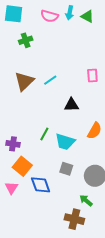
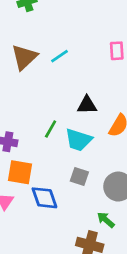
black triangle: (71, 105) -> (87, 105), moved
orange square: (22, 166) -> (20, 172), turned -30

